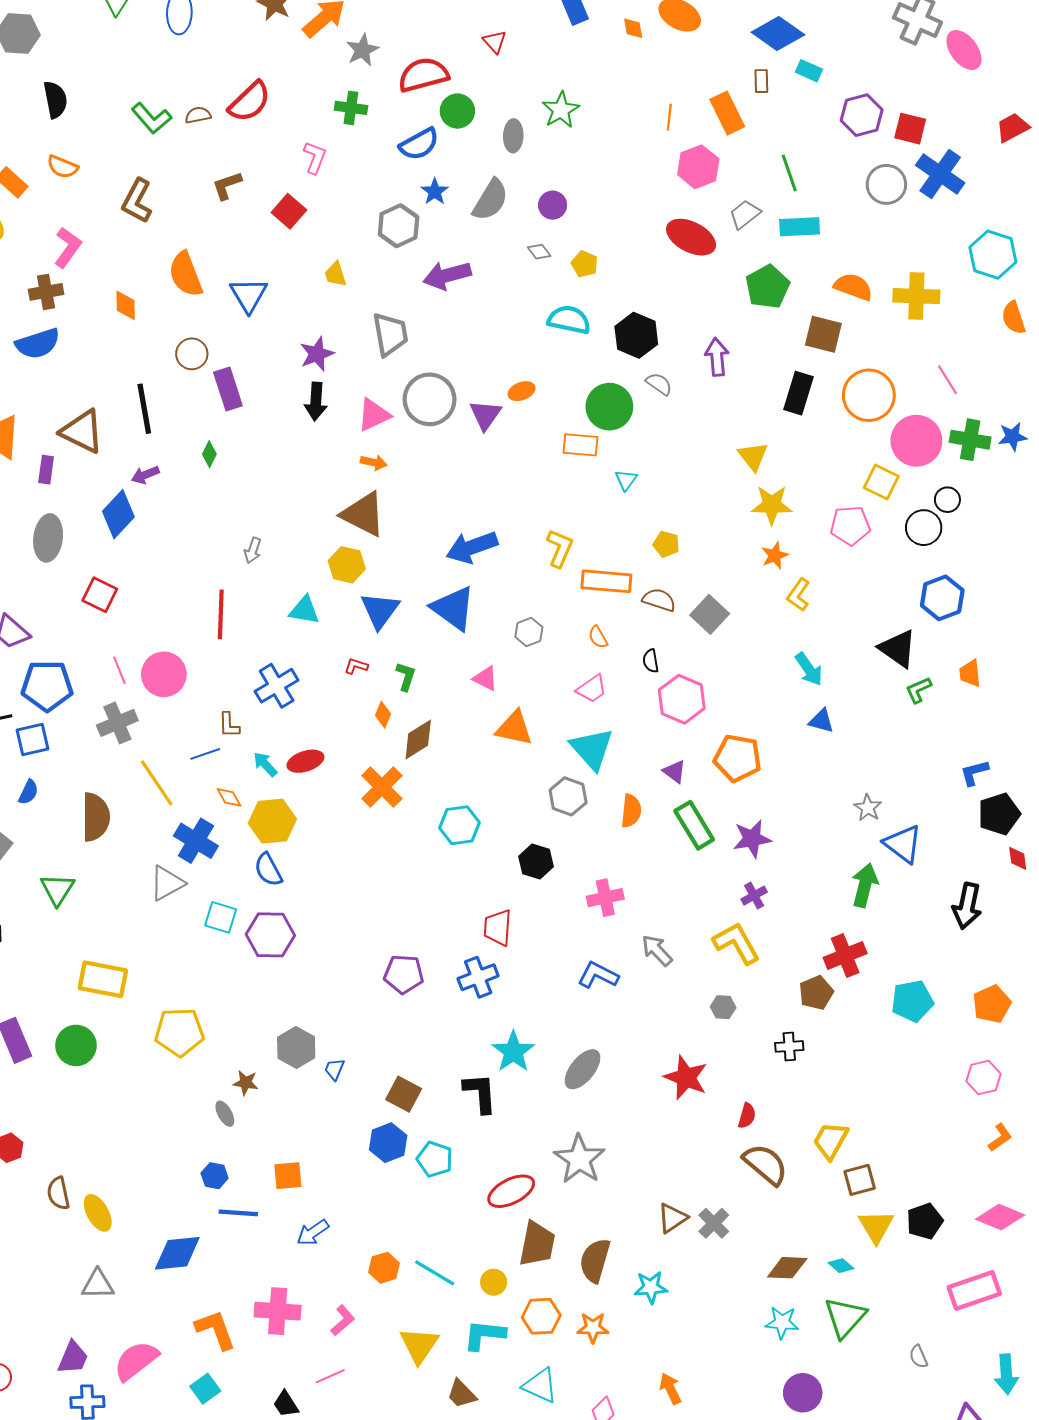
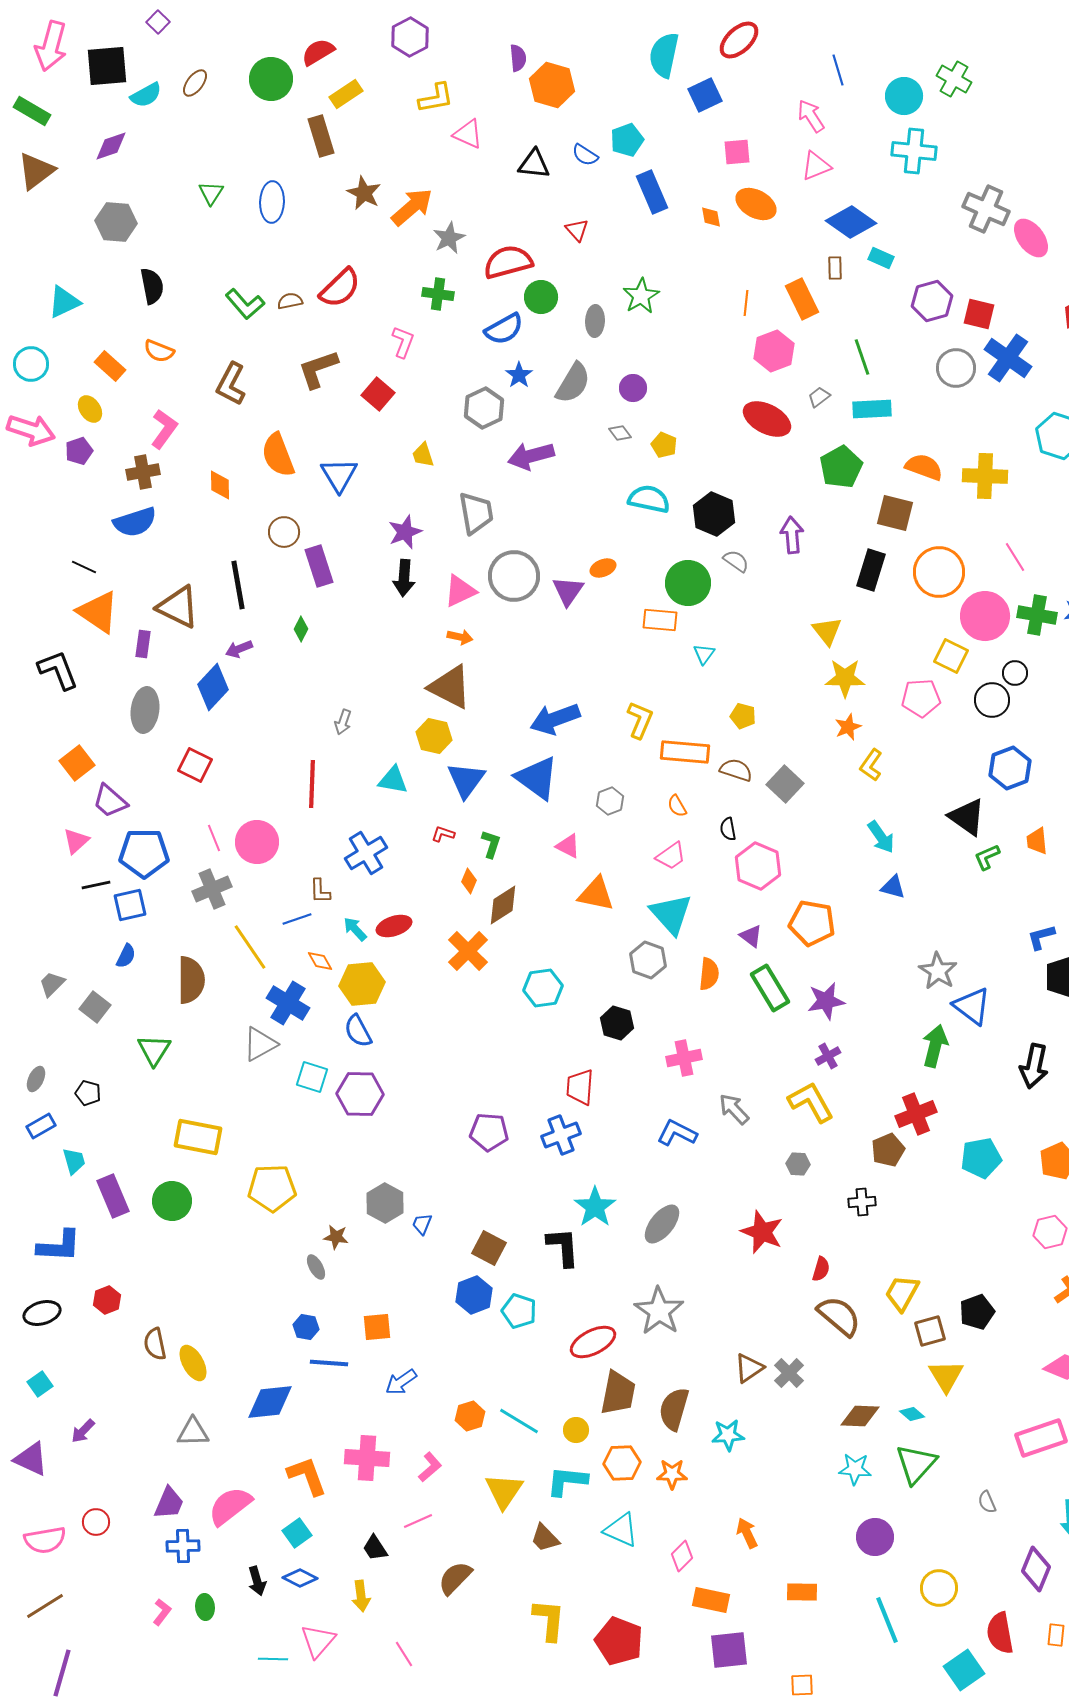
brown L-shape: (227, 185) -> (318, 369), size x1.4
gray trapezoid: (745, 214) -> (819, 397), size x0.7
gray star: (868, 808) -> (938, 971), size x1.4
black pentagon: (925, 1221) -> (977, 1312), moved

